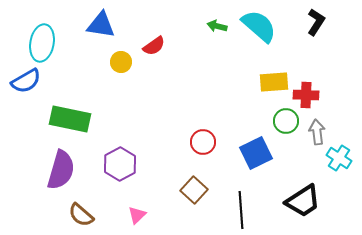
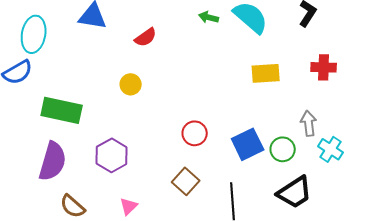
yellow circle: (121, 62) -> (131, 84), moved
red cross: (306, 95) -> (324, 67), moved
green circle: (286, 121) -> (283, 149), moved

